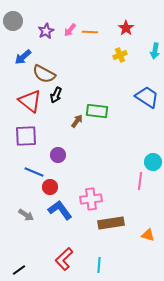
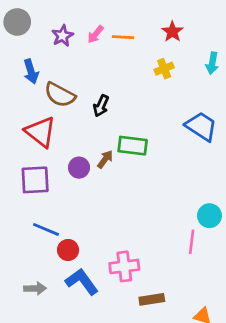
blue arrow: (23, 57) -> (31, 71), turned -66
black arrow: (56, 95) -> (101, 106), moved
purple circle: (58, 155) -> (79, 168), moved
gray arrow: (26, 215) -> (35, 288), turned -35
brown rectangle: (111, 223) -> (152, 299), size x0.7

